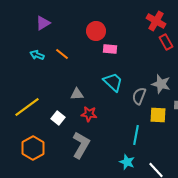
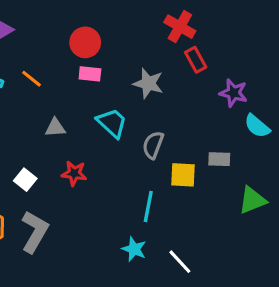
pink rectangle: (110, 49) -> (90, 74), moved
gray star: (161, 84) -> (148, 83), moved
gray triangle: (77, 94) -> (55, 128), moved
gray L-shape: (81, 145) -> (35, 232), moved

